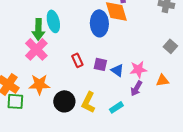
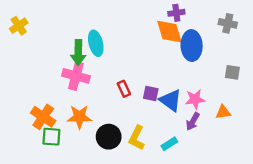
blue ellipse: (99, 23) -> (192, 46), moved
gray square: (170, 46) -> (232, 72), turned -32
pink cross: (36, 49) -> (76, 76), turned -30
blue triangle: (117, 70) -> (171, 100), size x1.5

